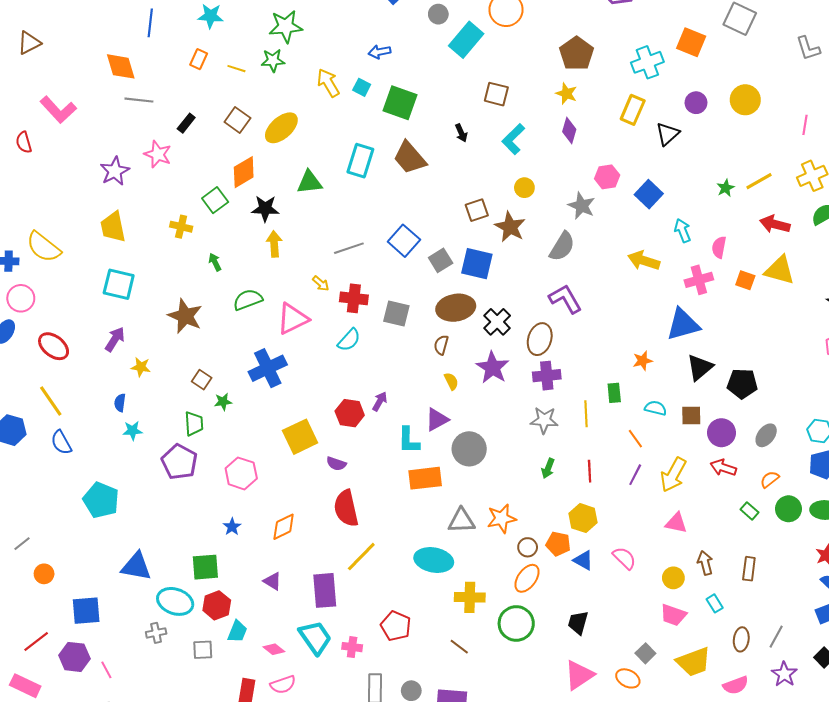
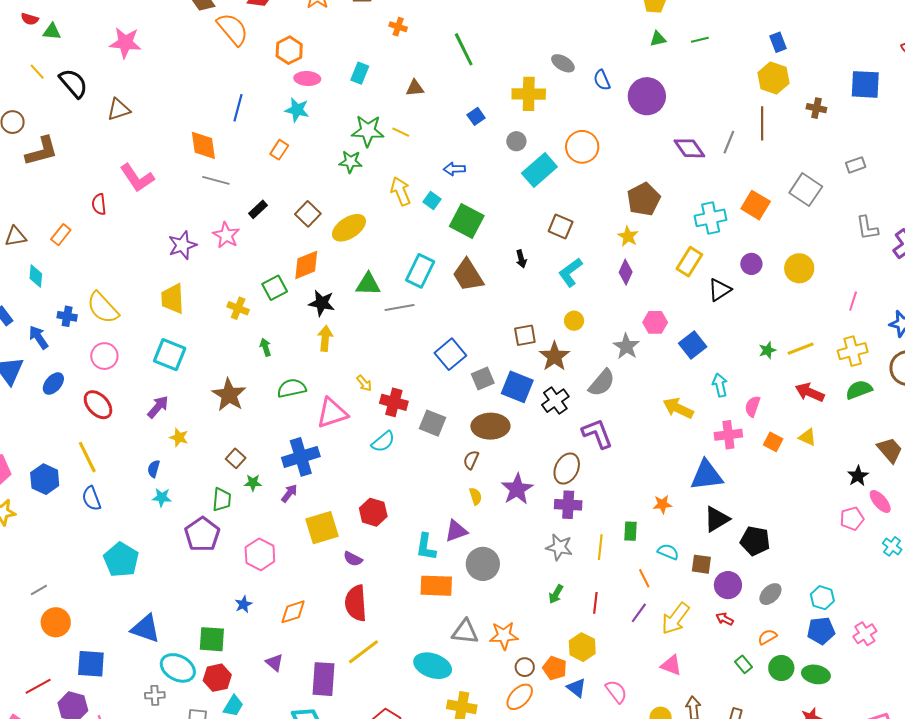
yellow line: (236, 69) -> (401, 132), moved
gray line: (349, 248) -> (400, 307), moved
yellow triangle: (780, 270) -> (807, 437), size x0.6
pink circle: (21, 298) -> (104, 356), moved
black cross: (497, 322) -> (555, 401), moved
purple arrow: (380, 401) -> (289, 493), moved
red arrow: (723, 468) -> (725, 619), size x0.7
orange circle: (44, 574) -> (56, 622), size x1.5

